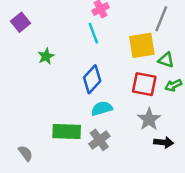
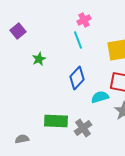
cyan semicircle: (102, 108) -> (100, 97), moved
gray semicircle: (25, 153) -> (22, 139), turned -64

